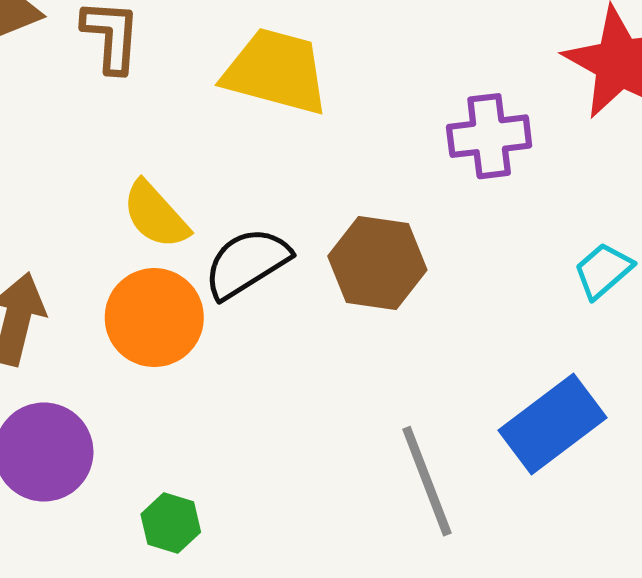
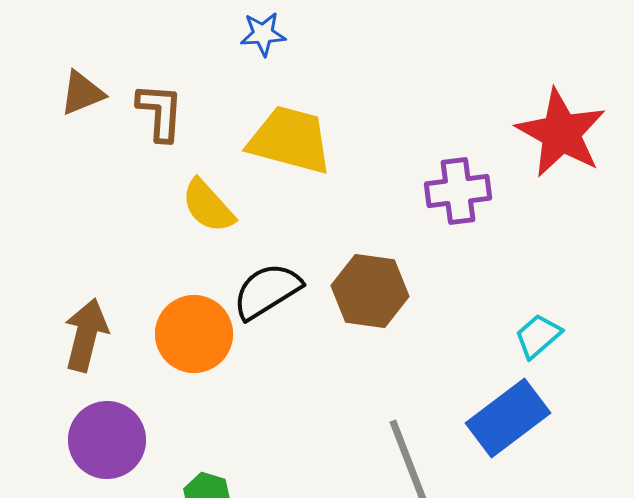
yellow semicircle: (155, 215) -> (208, 206), moved
cyan trapezoid: (603, 271) -> (538, 336), moved

